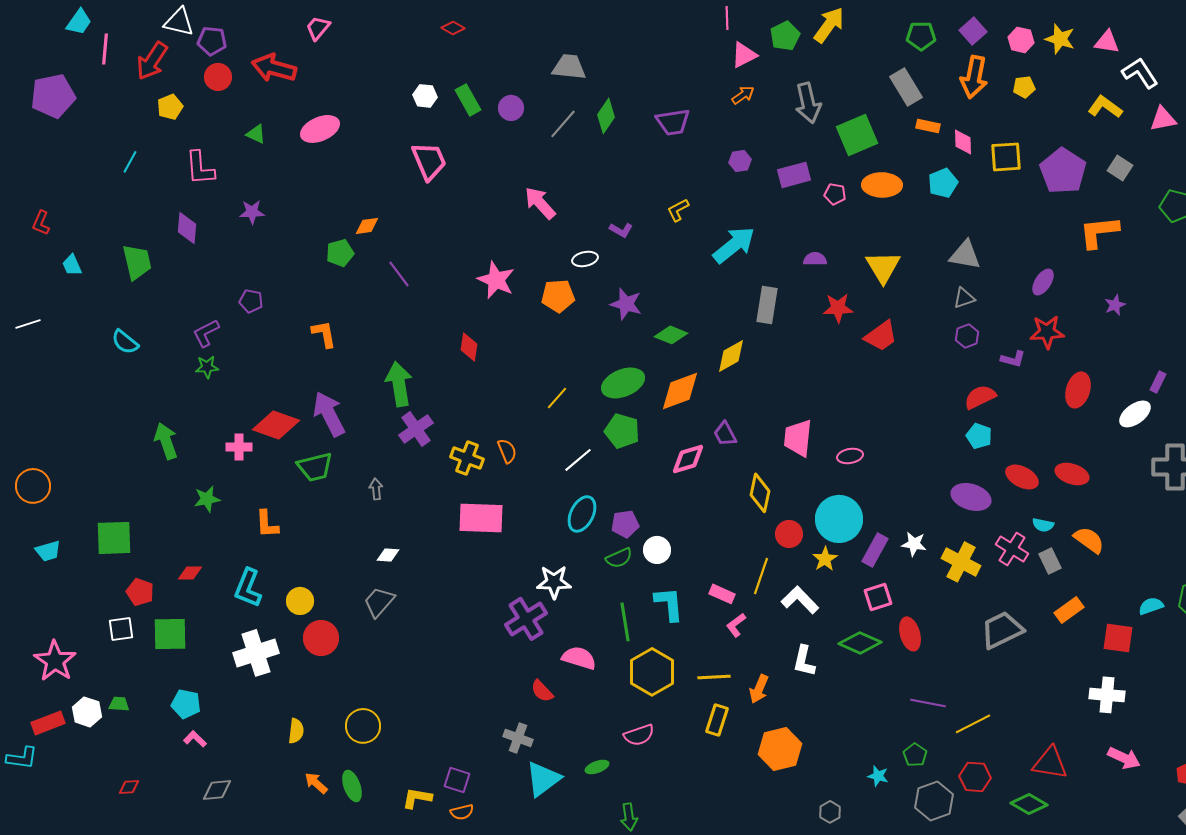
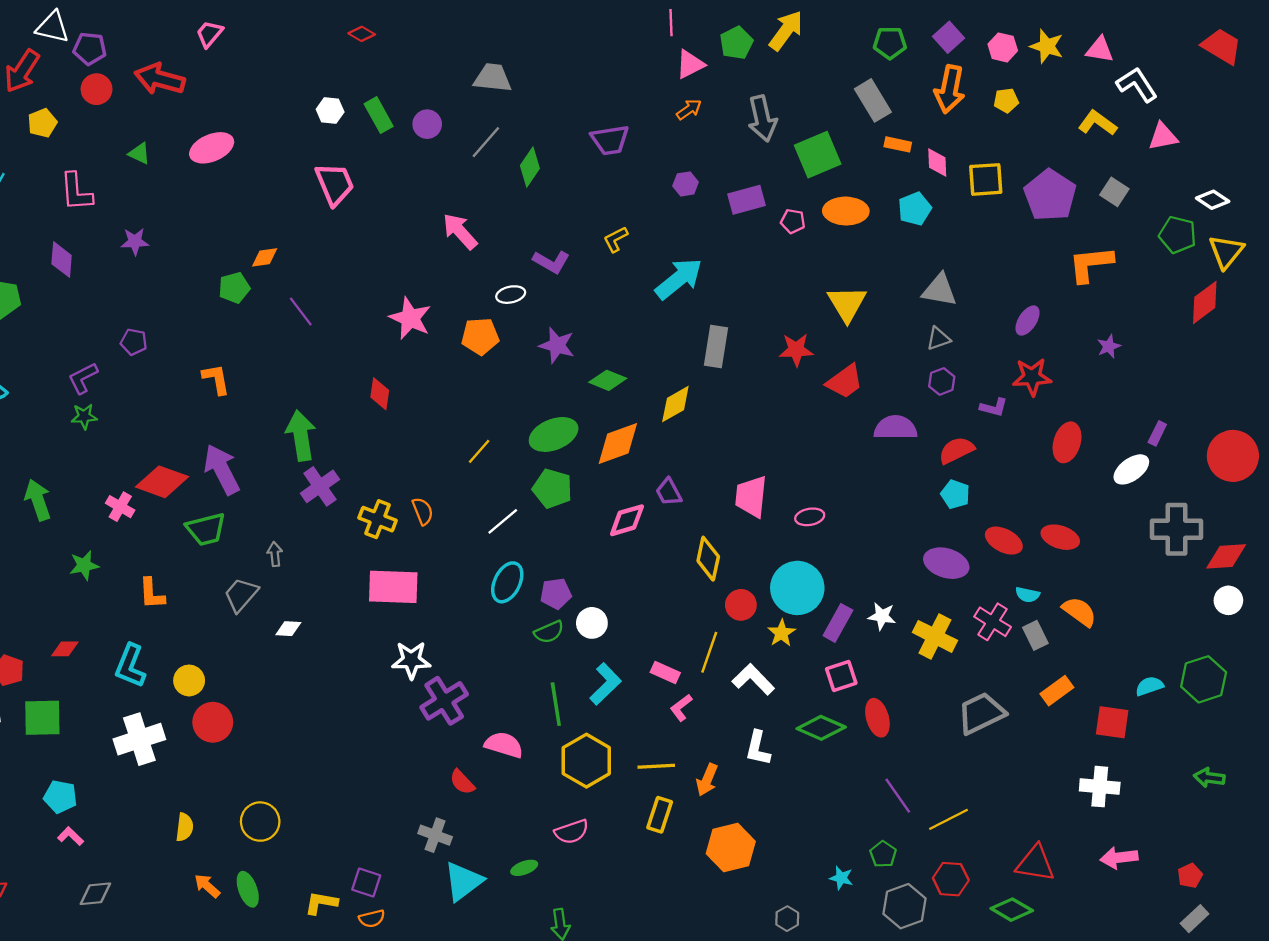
green diamond: (606, 116) -> (530, 167), moved
purple L-shape: (621, 230) -> (551, 262), size x1.4
purple semicircle: (815, 259) -> (895, 428), moved, size x1.6
pink cross: (239, 447) -> (120, 507), turned 30
white star: (554, 582) -> (411, 660), moved
gray trapezoid: (379, 602) -> (241, 595), moved
cyan L-shape: (669, 604) -> (605, 684), turned 51
purple line: (928, 703) -> (898, 796), turned 44
pink arrow: (1124, 758) -> (1119, 858), turned 148

